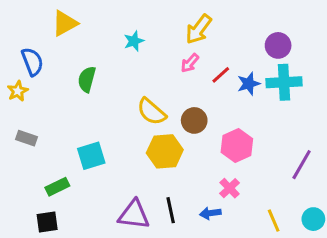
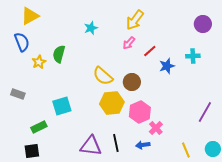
yellow triangle: (65, 23) -> (30, 16), moved
purple circle: (278, 45) -> (203, 24), moved
cyan cross: (284, 82) -> (193, 56), size x0.6
blue star: (249, 84) -> (167, 66), moved
yellow star: (18, 91) -> (39, 62), moved
pink hexagon: (237, 145) -> (140, 112), moved

